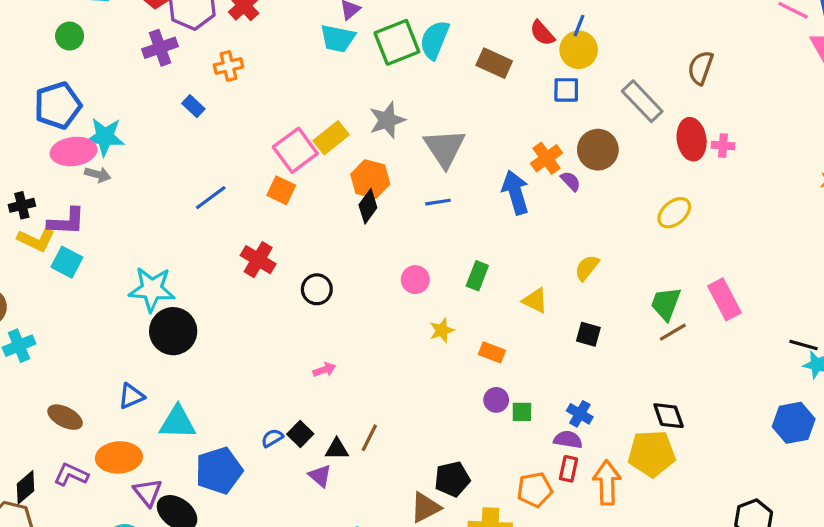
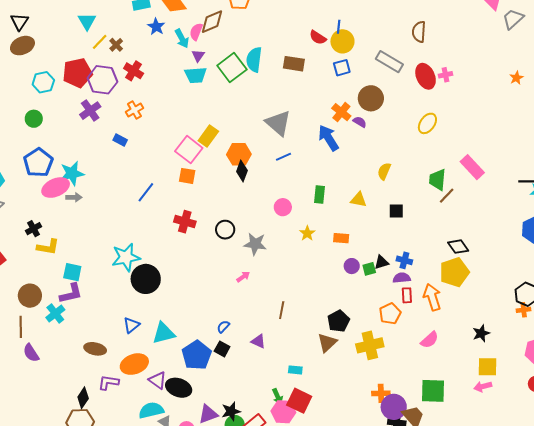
gray star: (387, 120) -> (255, 244), moved, turned -30
purple L-shape: (66, 222) -> (71, 293), moved
cyan square: (67, 262) -> (72, 272), moved
black square: (300, 434) -> (222, 349), moved
black triangle: (337, 449) -> (381, 262), moved

